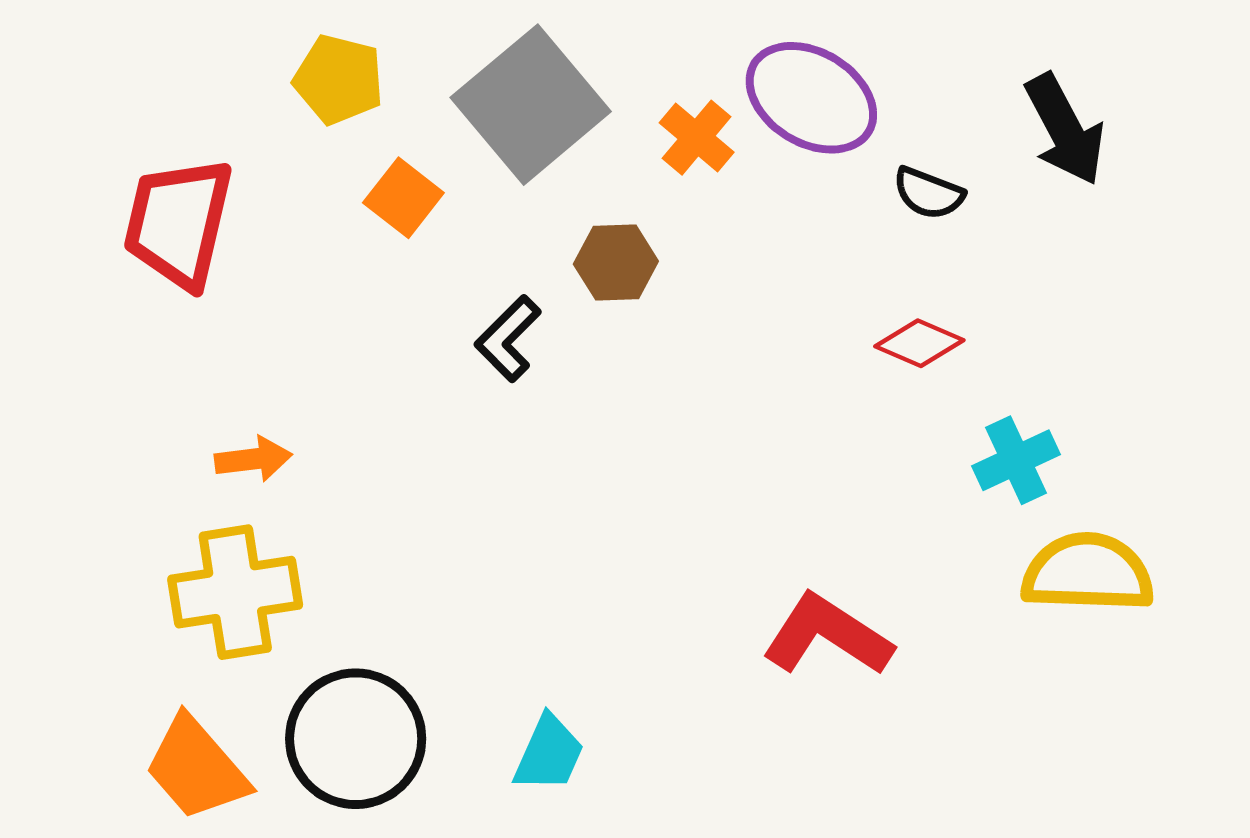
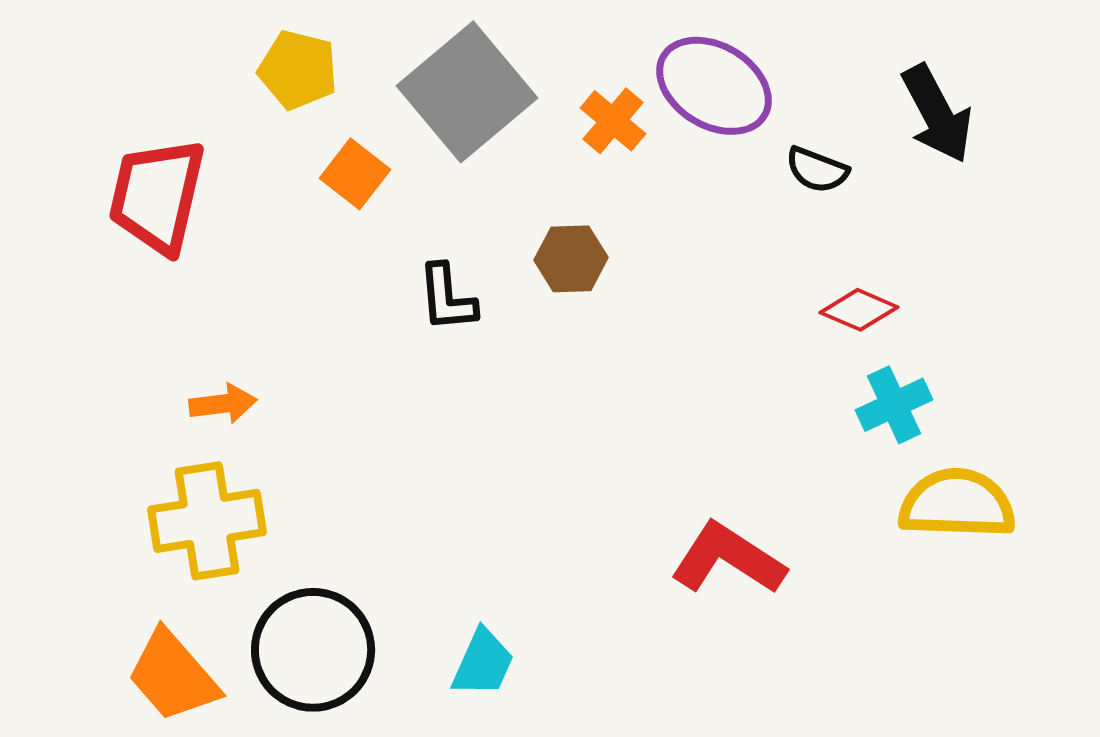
brown hexagon: (616, 263) -> (571, 259), moved
black L-shape: (508, 339) -> (447, 298), turned -50
red diamond: (919, 343) -> (859, 310), moved

